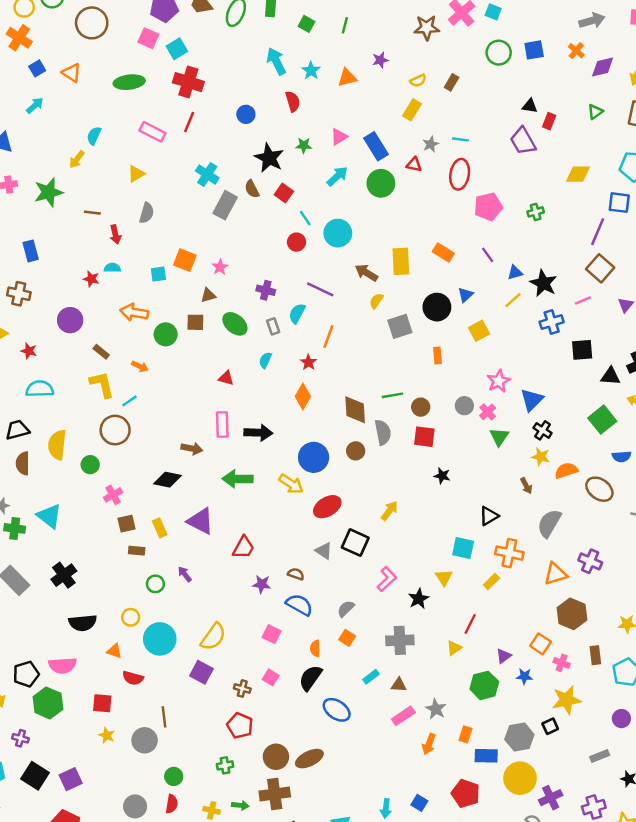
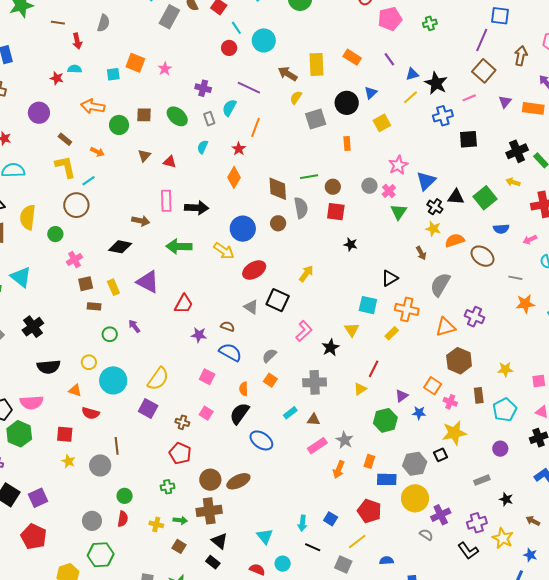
brown triangle: (208, 295) -> (144, 156), moved, turned -32
black triangle: (610, 376) -> (456, 197), moved

